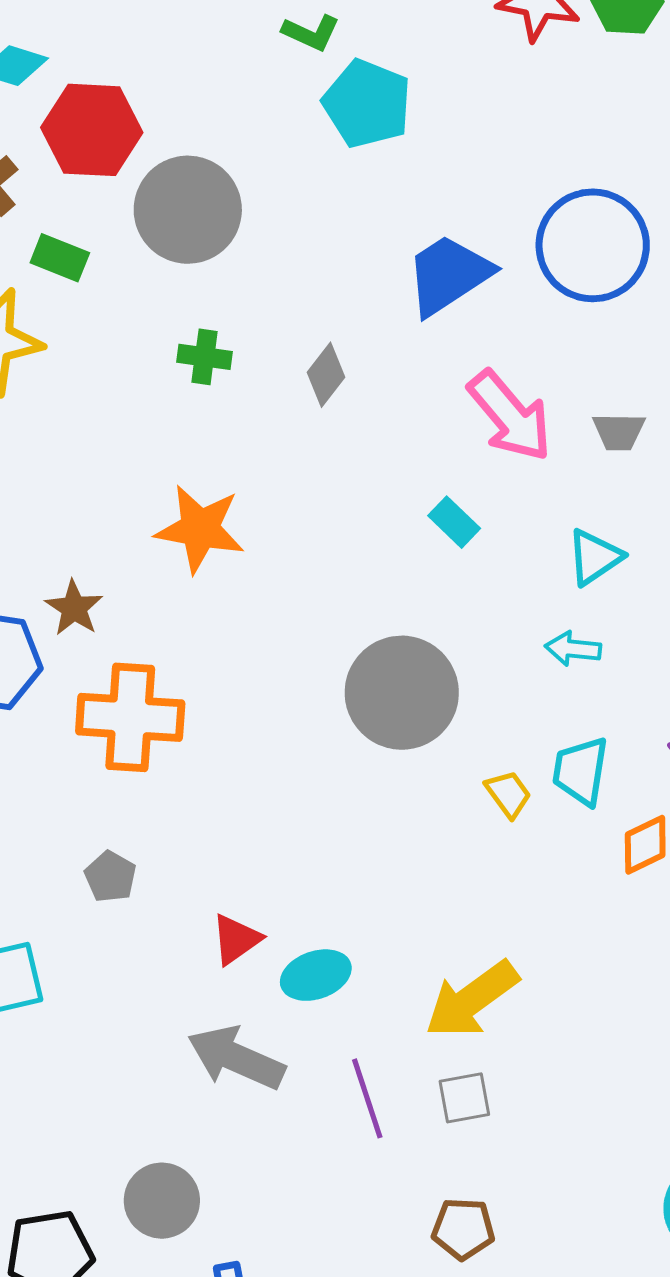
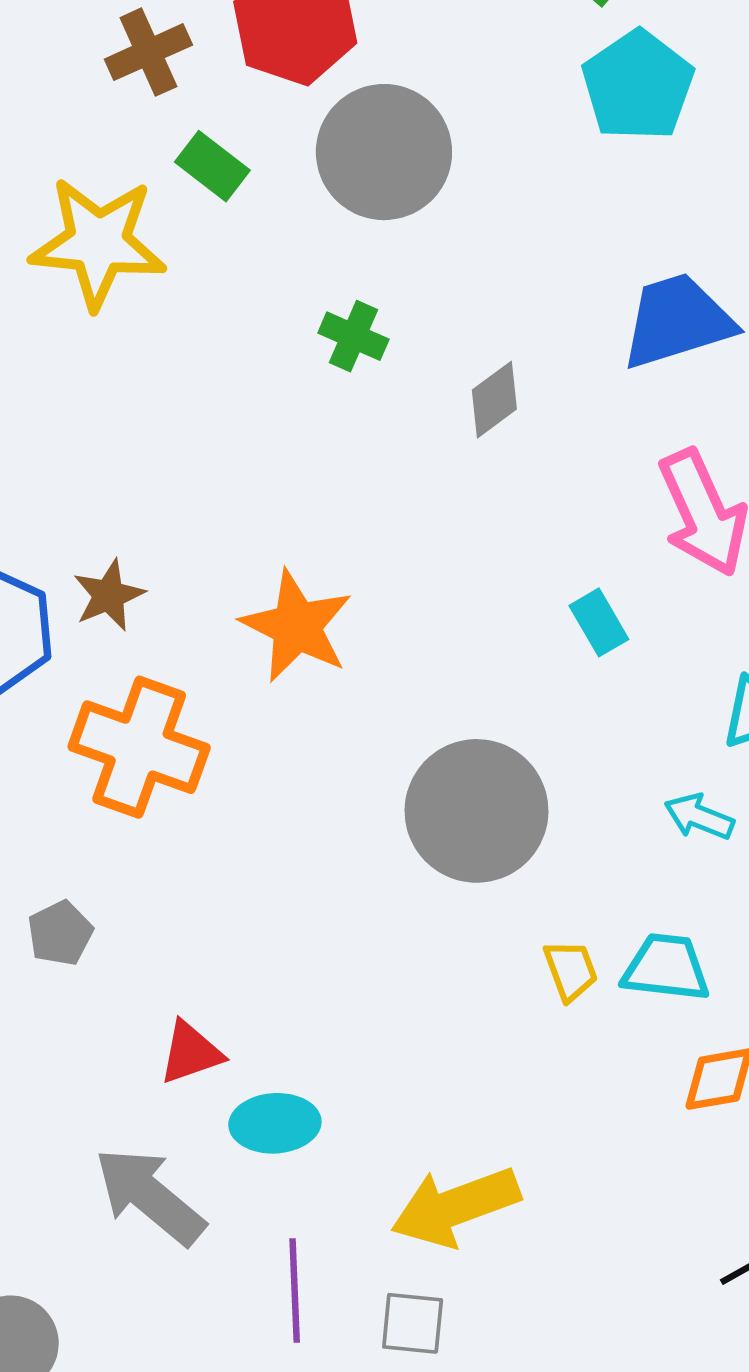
orange star: (200, 529) -> (297, 626), moved
cyan trapezoid: (581, 771) -> (666, 968), turned 72

